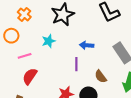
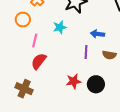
pink line: (25, 56) -> (35, 41), turned -64
brown semicircle: (101, 77) -> (109, 55), moved, turned -48

